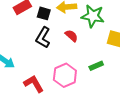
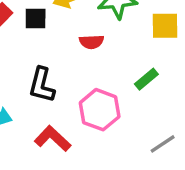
red semicircle: (71, 36) -> (92, 42), turned 152
black L-shape: (43, 38) -> (42, 85), moved

